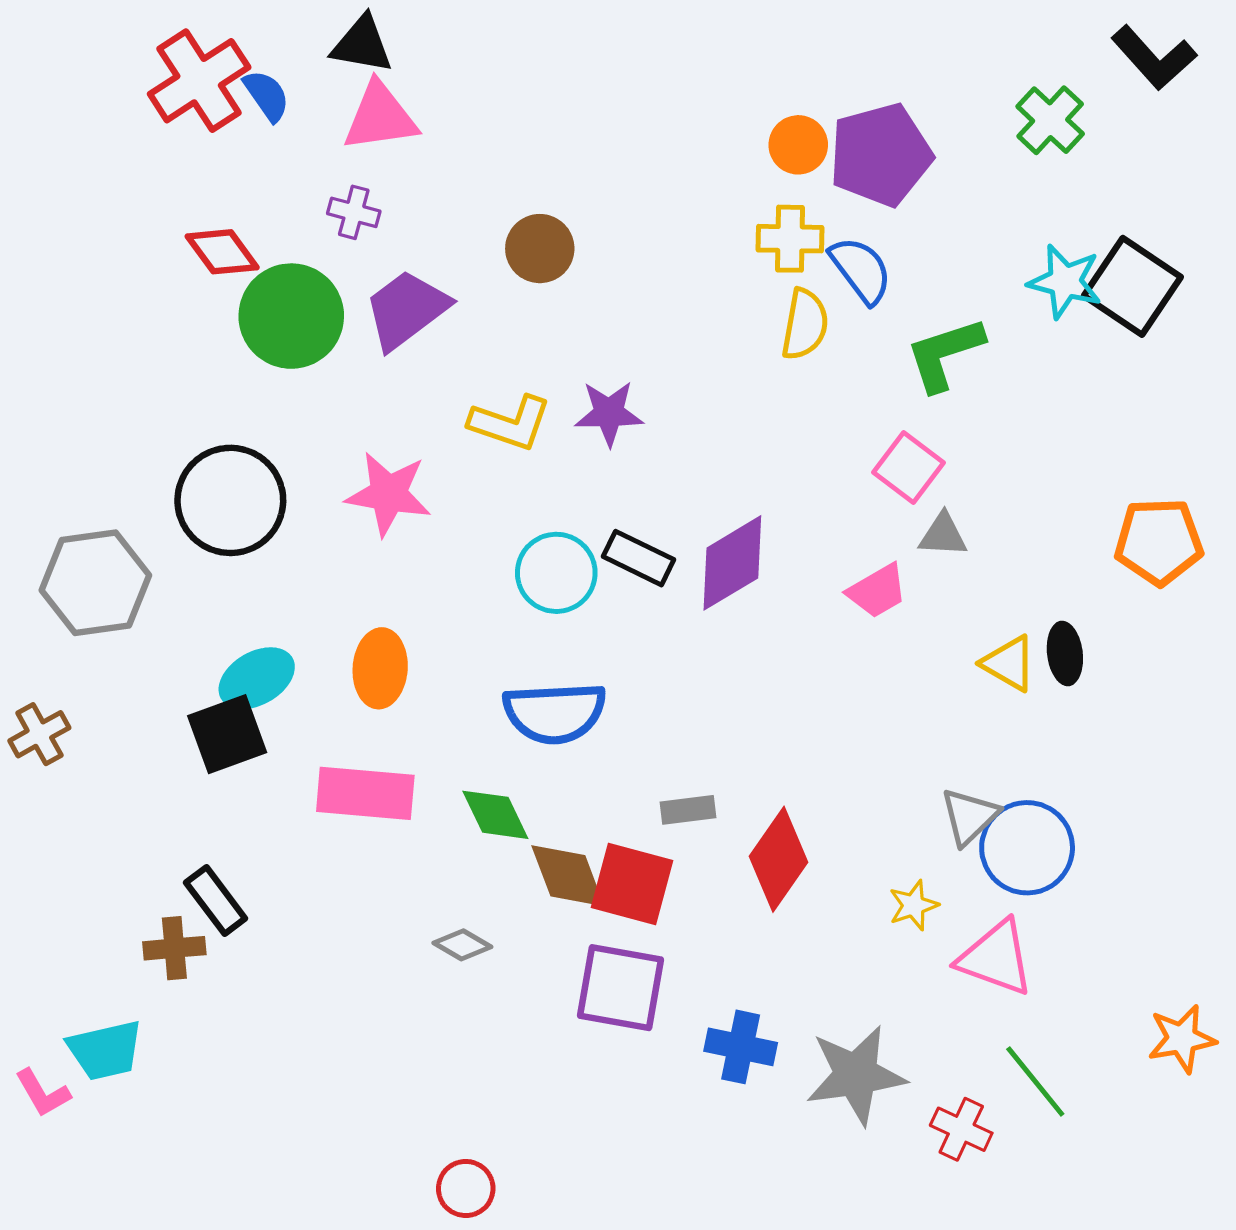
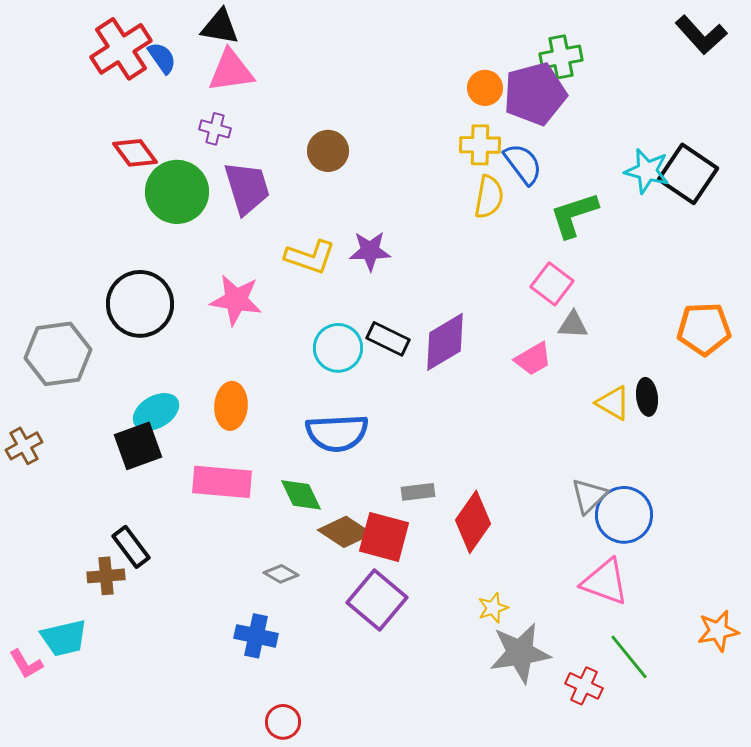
green cross: (1050, 120) -> (561, 57), moved, turned 36
purple trapezoid: (406, 309) -> (247, 188), turned 110
brown diamond: (568, 876) -> (345, 532), turned -36
yellow star: (913, 905) -> (493, 608), moved
purple square: (620, 988) -> (377, 600), turned 30
blue cross: (741, 1047) -> (256, 636), moved

